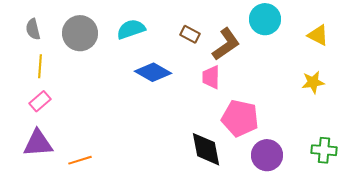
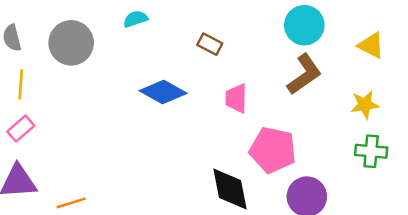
cyan semicircle: (131, 29) -> (135, 19), moved, size x0.7
brown L-shape: (226, 44) -> (304, 74), moved
green cross: (324, 150) -> (371, 151), moved

